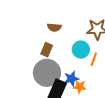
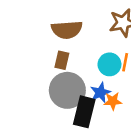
brown semicircle: (54, 27) -> (67, 30), size x1.6
cyan circle: (81, 50) -> (109, 64), moved

